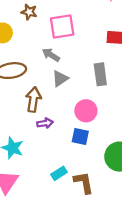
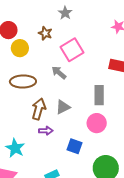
pink square: (62, 27) -> (72, 50), turned -30
gray triangle: (60, 79) -> (63, 107), moved
pink circle: (86, 111) -> (97, 123), moved

